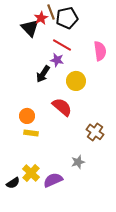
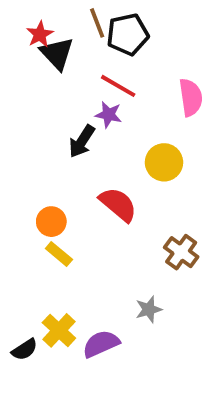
red star: (41, 18) -> (40, 34), moved
yellow circle: (76, 81) -> (164, 162), moved
yellow rectangle: (31, 133) -> (59, 254), turned 32

